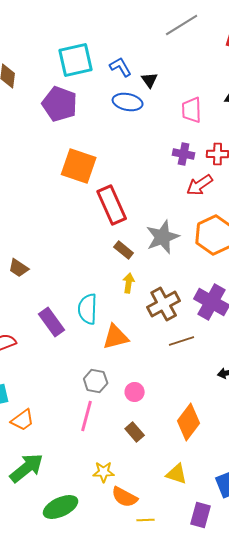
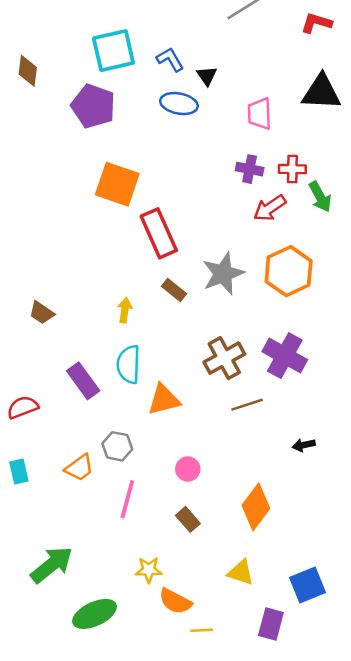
yellow arrow: (129, 283) -> (125, 310), moved
gray hexagon: (96, 381) -> (117, 446), moved
orange trapezoid: (23, 420) -> (79, 468), moved

